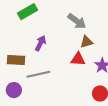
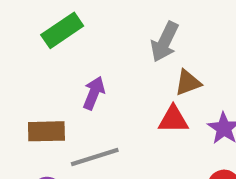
gray arrow: (77, 21) -> (165, 42), turned 84

